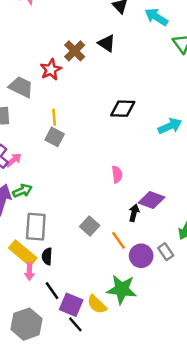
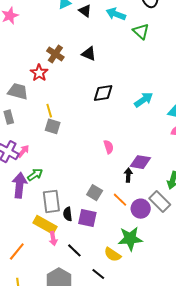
black triangle: (107, 43) -> (89, 54), moved
gray rectangle: (166, 252) -> (160, 201), size x1.5
black semicircle: (47, 256) -> (68, 214), moved
purple square: (71, 305) -> (87, 218), moved

